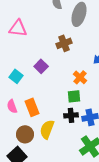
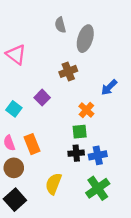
pink triangle: (18, 28) -> (16, 54), turned 30
yellow semicircle: (47, 129) -> (53, 184), moved
brown circle: (25, 134) -> (14, 168), moved

